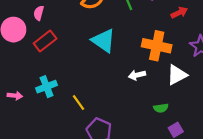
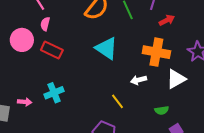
red arrow: (179, 13) -> (167, 20), moved
red rectangle: (45, 41) -> (52, 50), turned 65
yellow line: (79, 103) -> (117, 101), moved

